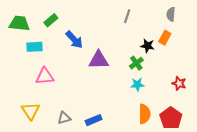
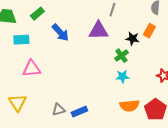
purple triangle: (99, 60) -> (98, 31), moved
orange semicircle: (144, 114) -> (129, 106), turned 84
gray triangle: (64, 118) -> (58, 110), moved

